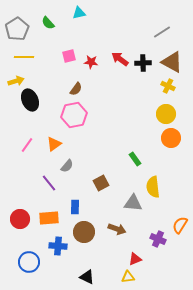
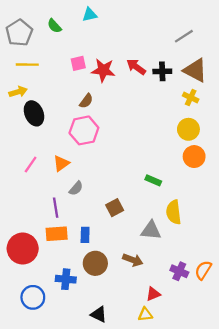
red star: (91, 62) -> (103, 70), size x1.5
green rectangle: (135, 159) -> (153, 180), turned -32
purple line: (49, 183) -> (56, 208), turned 30
orange rectangle: (49, 218) -> (57, 234), moved
red circle: (20, 219) -> (23, 249), size x1.4
orange semicircle: (180, 225) -> (203, 270), moved

